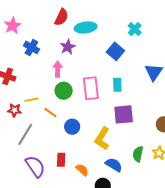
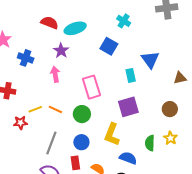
red semicircle: (61, 17) -> (49, 23), turned -84
cyan rectangle: (117, 85) -> (131, 75), moved
green circle: (64, 91) -> (82, 114), moved
orange line: (50, 113) -> (55, 109), moved
blue circle: (72, 127) -> (81, 142), moved
gray line: (25, 134) -> (51, 143), moved

